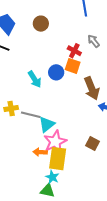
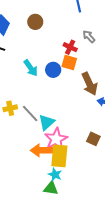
cyan arrow: (35, 79) -> (31, 68), moved
gray line: (31, 115) -> (30, 113), turned 36
orange arrow: (40, 152) -> (41, 150), size x1.5

